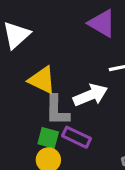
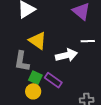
gray L-shape: (57, 110) -> (22, 61), moved

